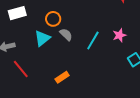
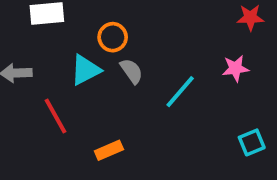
pink star: (119, 35) -> (235, 68), moved
red line: (21, 69) -> (55, 116), moved

